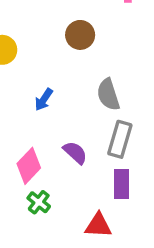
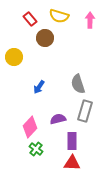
brown circle: (80, 35) -> (45, 38), moved
purple semicircle: (75, 153) -> (58, 119), turned -56
purple rectangle: (122, 184) -> (72, 141), moved

